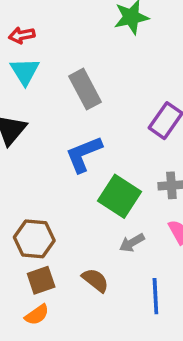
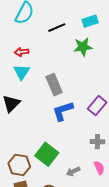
blue L-shape: (84, 154) -> (63, 111), moved
green square: (119, 196) -> (47, 154), moved

